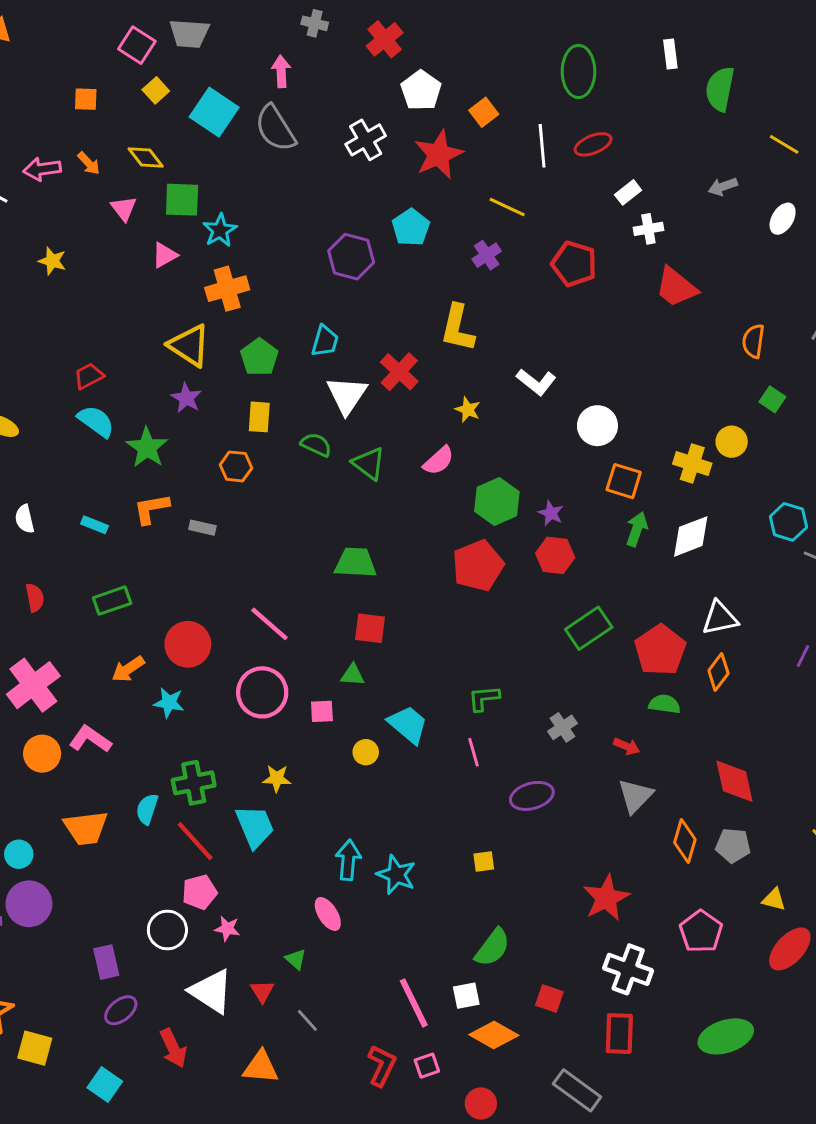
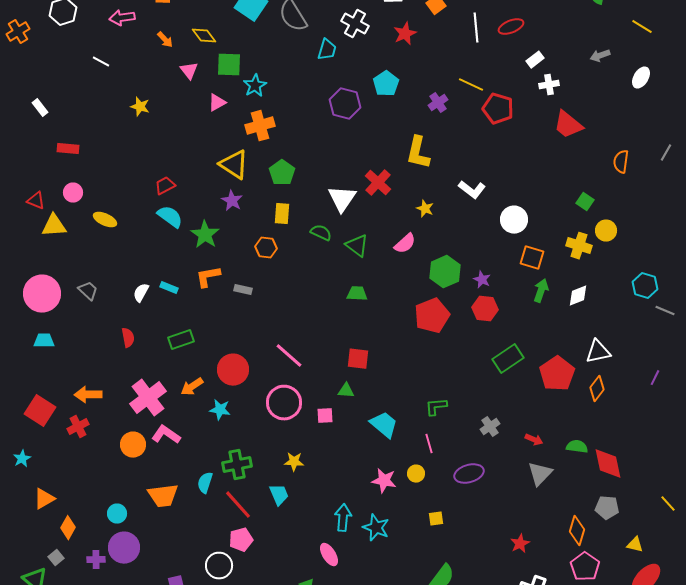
white cross: (366, 140) -> (355, 24), turned -32
red star: (439, 155) -> (405, 34), size x0.7
pink arrow: (42, 169) -> (122, 18), moved
yellow line: (507, 207) -> (471, 85), moved
cyan trapezoid: (325, 341) -> (327, 50), moved
green square: (772, 399) -> (585, 202), moved
white semicircle: (25, 519) -> (141, 293), moved, turned 42
white diamond: (691, 536) -> (578, 296), size x0.7
green trapezoid: (355, 563) -> (357, 294), moved, size x0.7
pink cross: (33, 685) -> (148, 398), moved
green semicircle: (665, 704) -> (577, 447), moved
yellow circle: (366, 752) -> (416, 474), moved
cyan trapezoid: (255, 827) -> (279, 495), size x0.7
orange diamond: (685, 841) -> (577, 531), moved
red star: (606, 898) -> (520, 544), size x0.6
pink star: (227, 929) -> (384, 481), moved, size x1.4

